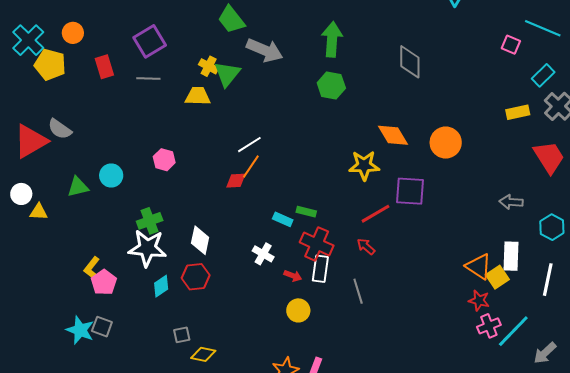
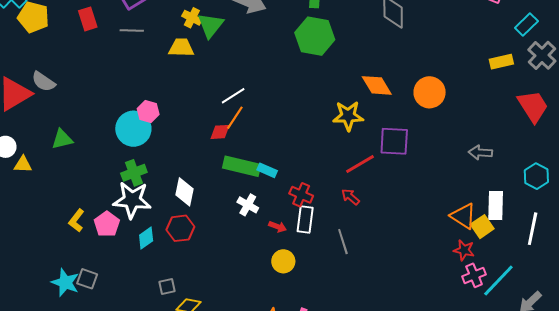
green hexagon: (331, 86) -> (315, 36), size x1.4
cyan circle: (111, 176) -> (133, 129), moved, size x1.5
gray arrow: (511, 202) -> (480, 153), moved
green rectangle: (306, 212) -> (242, 166), moved, size x1.8
red cross: (317, 244) -> (301, 195), size x0.7
pink pentagon: (104, 282) -> (107, 224), moved

